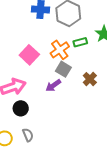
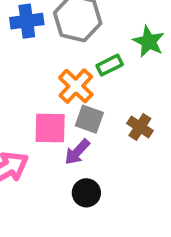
pink square: (29, 55) -> (50, 128), moved, turned -30
black circle: (21, 108) -> (86, 193), moved

